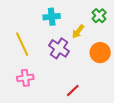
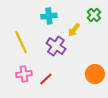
orange circle: (100, 53) -> (95, 74), moved
red line: (73, 90) -> (46, 79), moved

